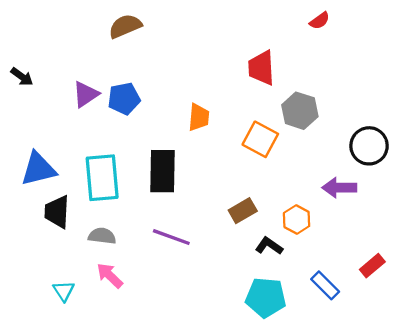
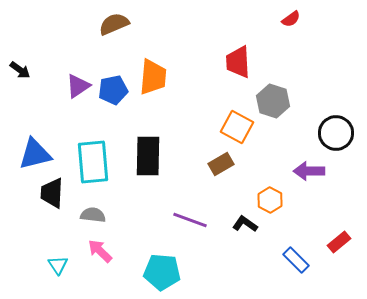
orange trapezoid: (199, 117) -> (153, 77), moved, size x1.4
brown rectangle: (243, 211) -> (221, 164), moved
purple line: (171, 237) -> (190, 220), moved
cyan pentagon: (266, 297) -> (162, 272), moved

